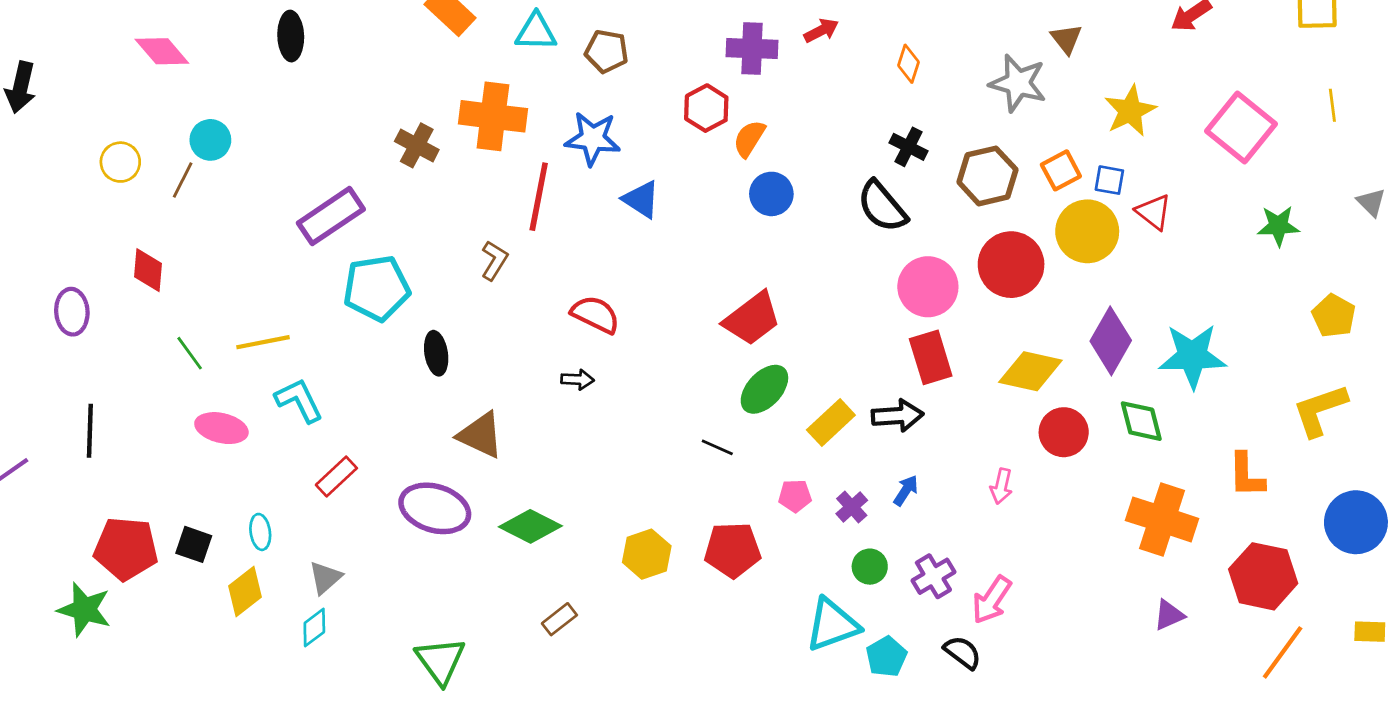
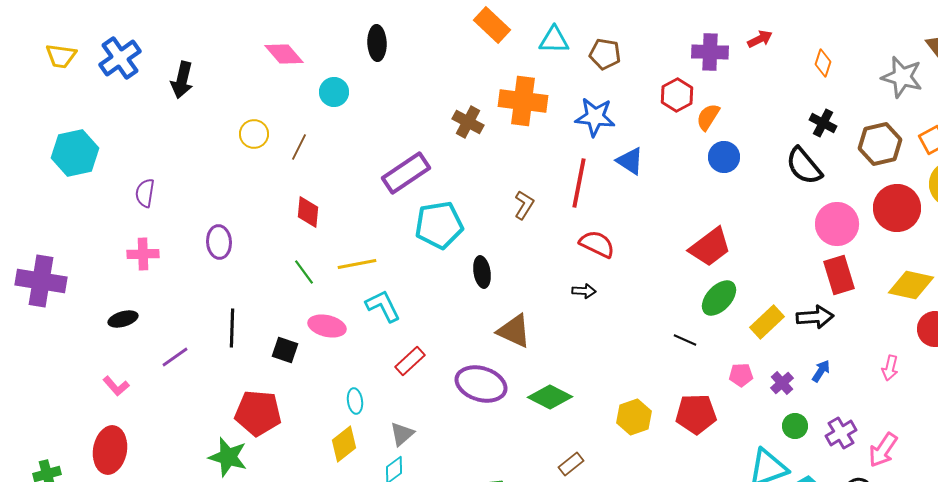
cyan circle: (210, 140) -> (334, 92), moved
red line: (539, 197) -> (579, 183), moved
red diamond: (148, 270) -> (308, 212), moved
black square: (194, 544) -> (285, 350), moved

